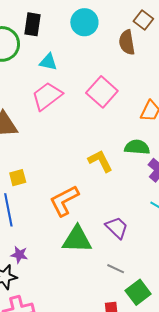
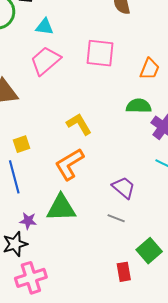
pink square: (102, 92) -> (100, 53), turned -32
yellow L-shape: (100, 161) -> (79, 124), moved
green triangle: (77, 239) -> (61, 208), moved
gray line: (116, 269) -> (116, 218), moved

